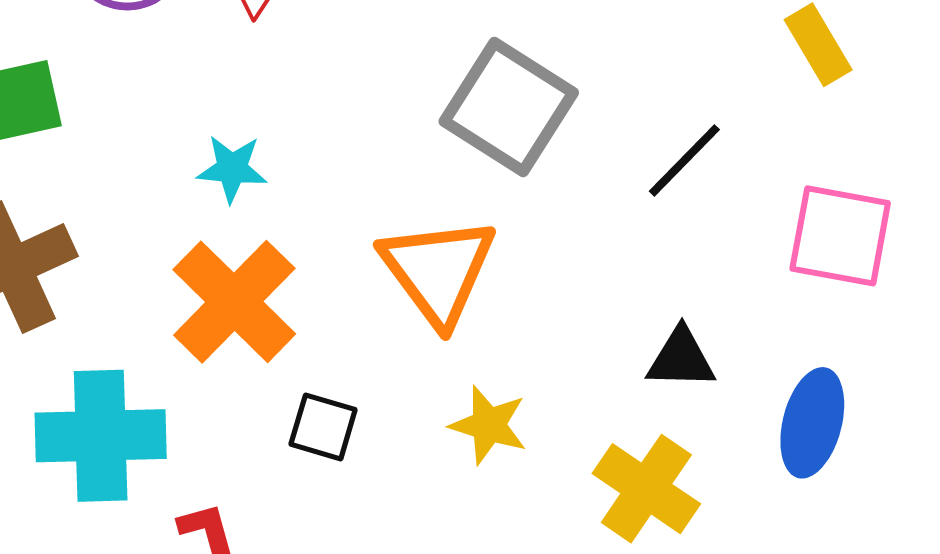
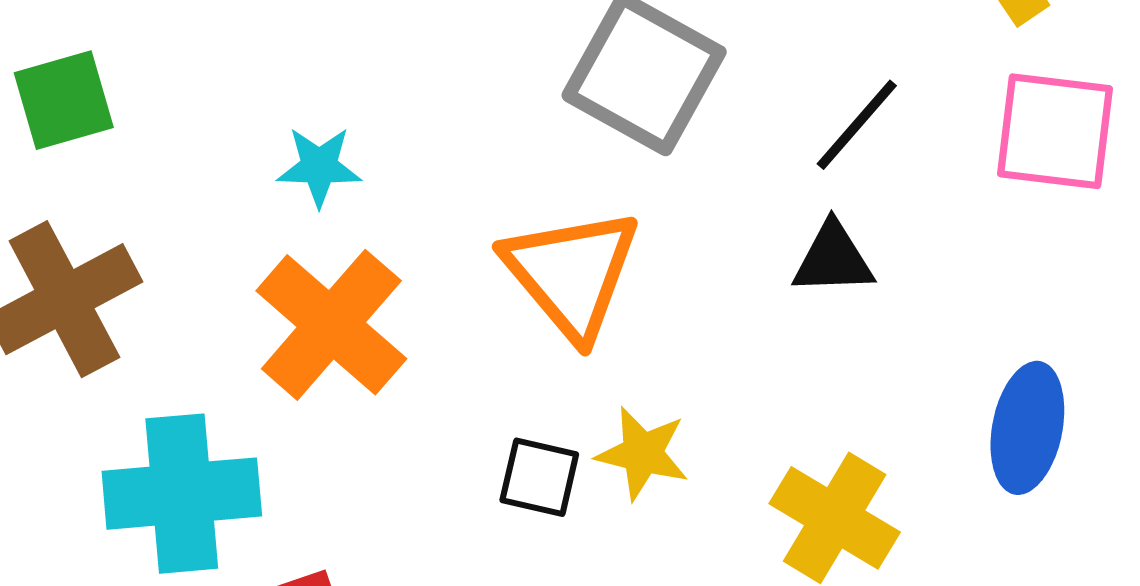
pink square: (840, 236) -> (1055, 131), moved
black triangle: (681, 359) -> (833, 259), moved
black square: (323, 427) -> (539, 477), moved

